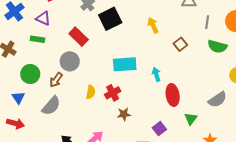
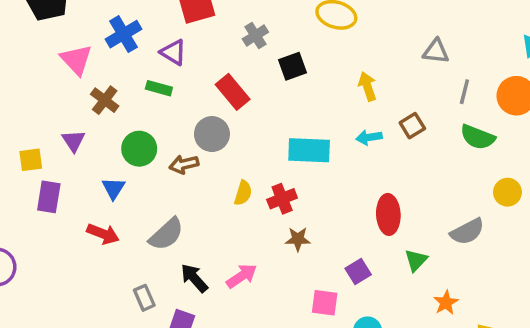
black square: (110, 19) -> (293, 66), size x0.7
cyan arrow: (156, 74) -> (369, 137), moved, turned -88
brown arrow: (56, 80) -> (184, 164), turned 35
gray semicircle: (51, 106) -> (166, 234), moved

